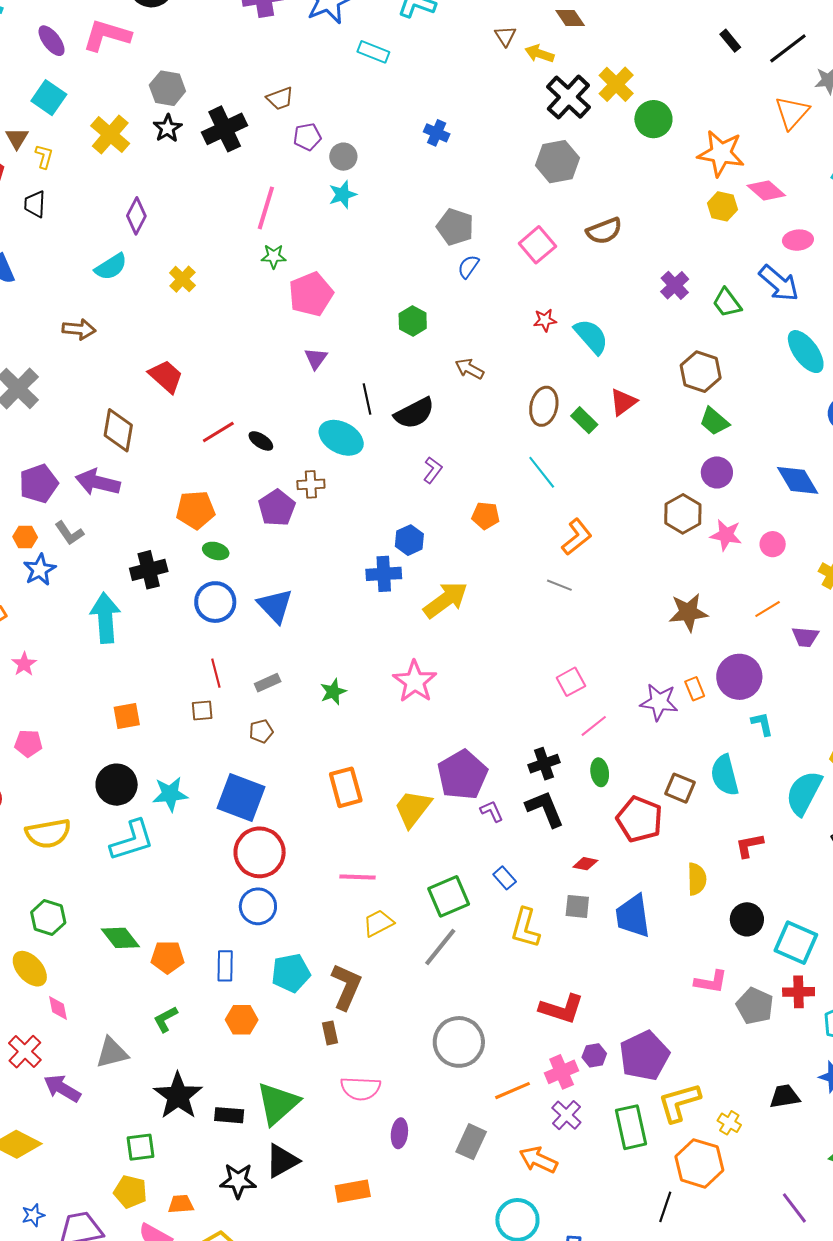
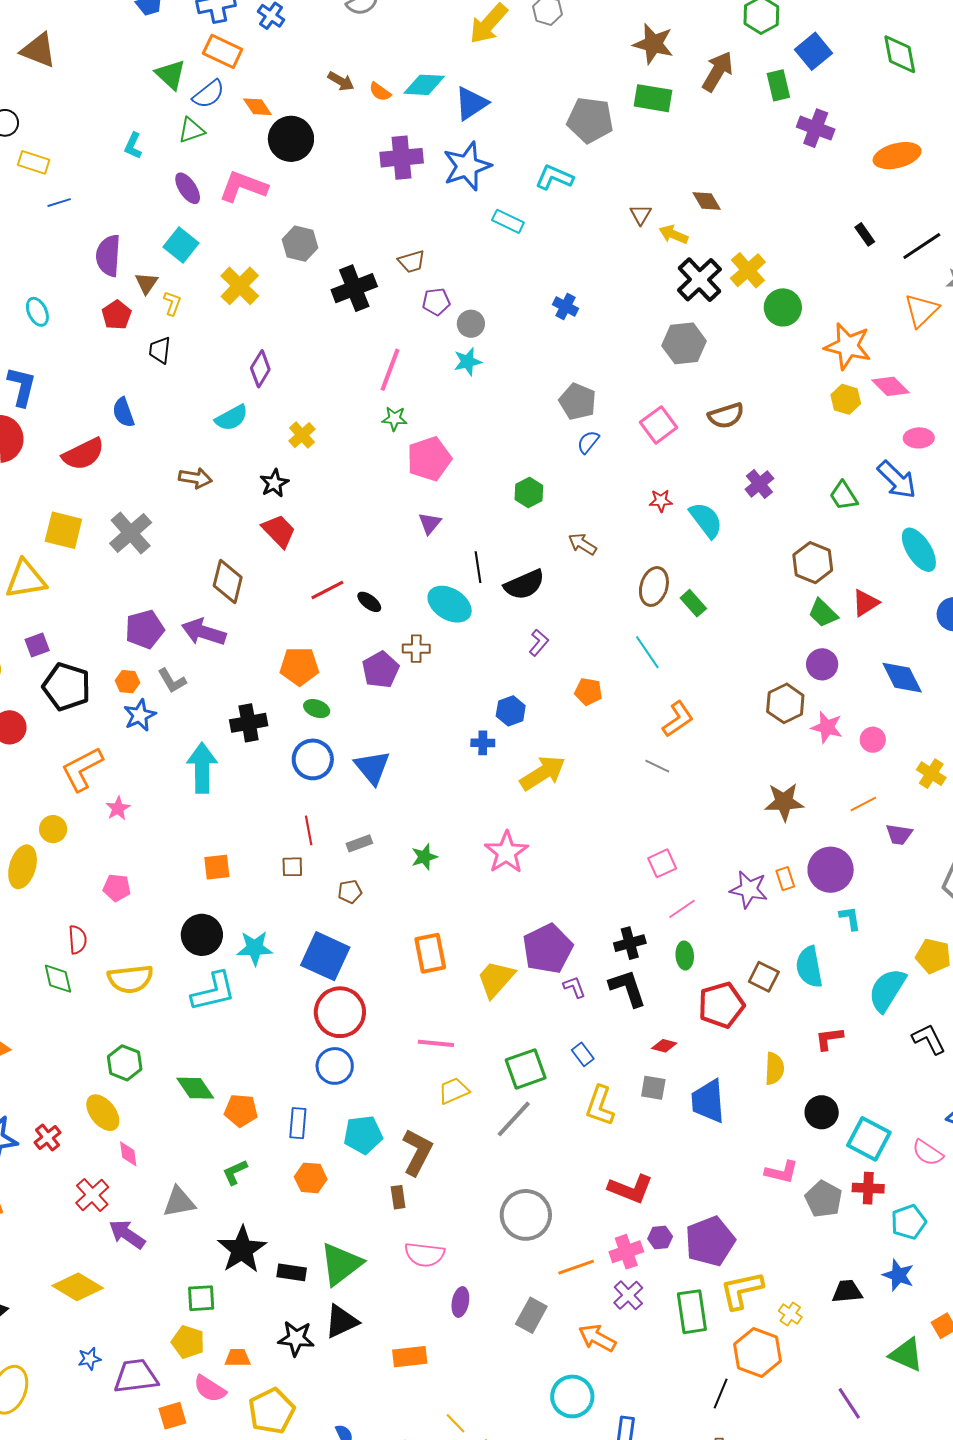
black star: (168, 128) -> (274, 483), moved
purple cross: (675, 285) -> (759, 484), moved
red triangle: (623, 402) -> (865, 603), moved
blue cross: (384, 574) -> (483, 743), size x0.7
red pentagon: (639, 819) -> (721, 1005), turned 30

